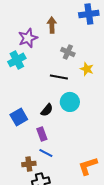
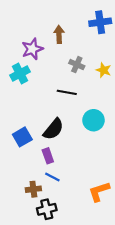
yellow star: (87, 69) -> (104, 70), moved
cyan circle: (70, 102) -> (93, 120), moved
black semicircle: (47, 110) -> (53, 129), size x1.5

